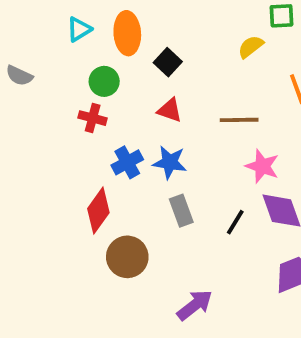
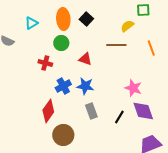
cyan triangle: (79, 29) -> (31, 23), moved
black square: (168, 62) -> (86, 19), moved
green circle: (104, 81) -> (61, 43), moved
brown line: (239, 120) -> (116, 45), moved

